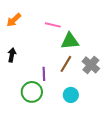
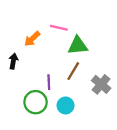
orange arrow: (14, 20) -> (32, 39), moved
gray cross: (91, 65) -> (101, 84), moved
cyan circle: (71, 95) -> (66, 105), moved

